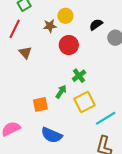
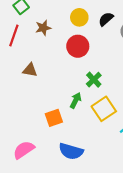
yellow circle: (65, 16) -> (79, 17), moved
brown star: (50, 26) -> (43, 28), moved
brown triangle: (25, 53) -> (30, 70), moved, turned -32

